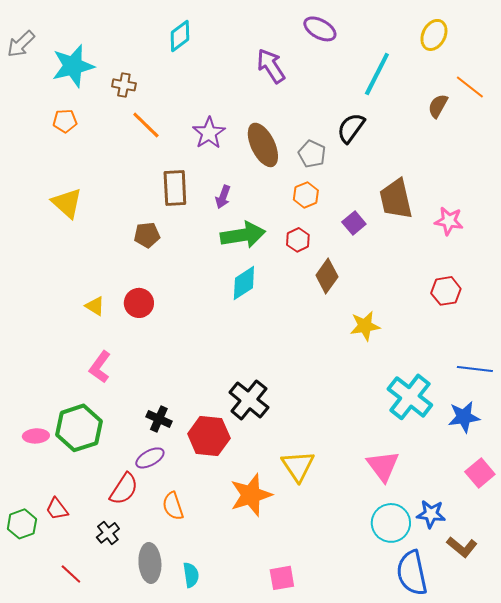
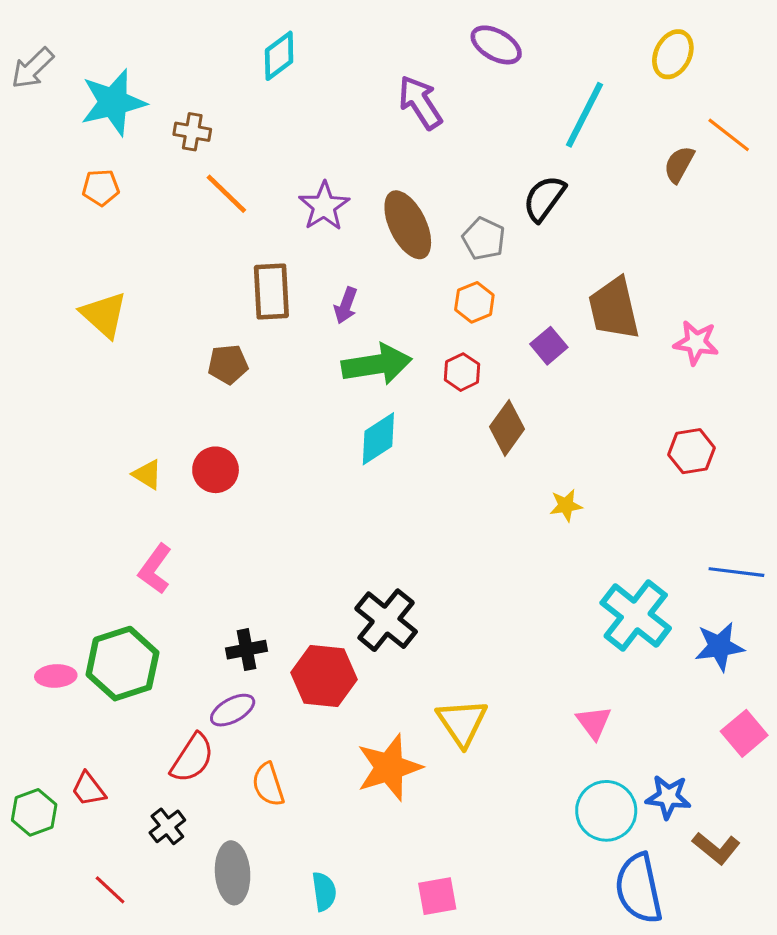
yellow star: (365, 326) -> (566, 505), size x0.7
black cross: (159, 419) -> (247, 650), turned -35
pink triangle: (383, 466) -> (594, 722), size x0.7
cyan semicircle: (191, 575) -> (324, 891), moved

